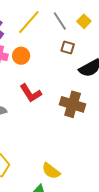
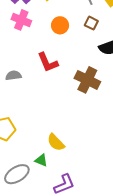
orange circle: (21, 56) -> (60, 25), moved

